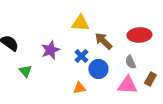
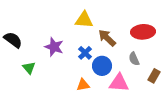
purple star: (50, 50) -> (54, 47), turned -30
pink triangle: (127, 85) -> (119, 83), moved

